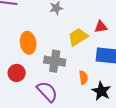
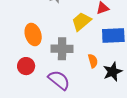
black star: (101, 91) -> (113, 72), turned 30

